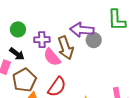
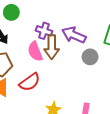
purple cross: (42, 40) -> (44, 31), moved
gray circle: (94, 40) -> (90, 57), moved

